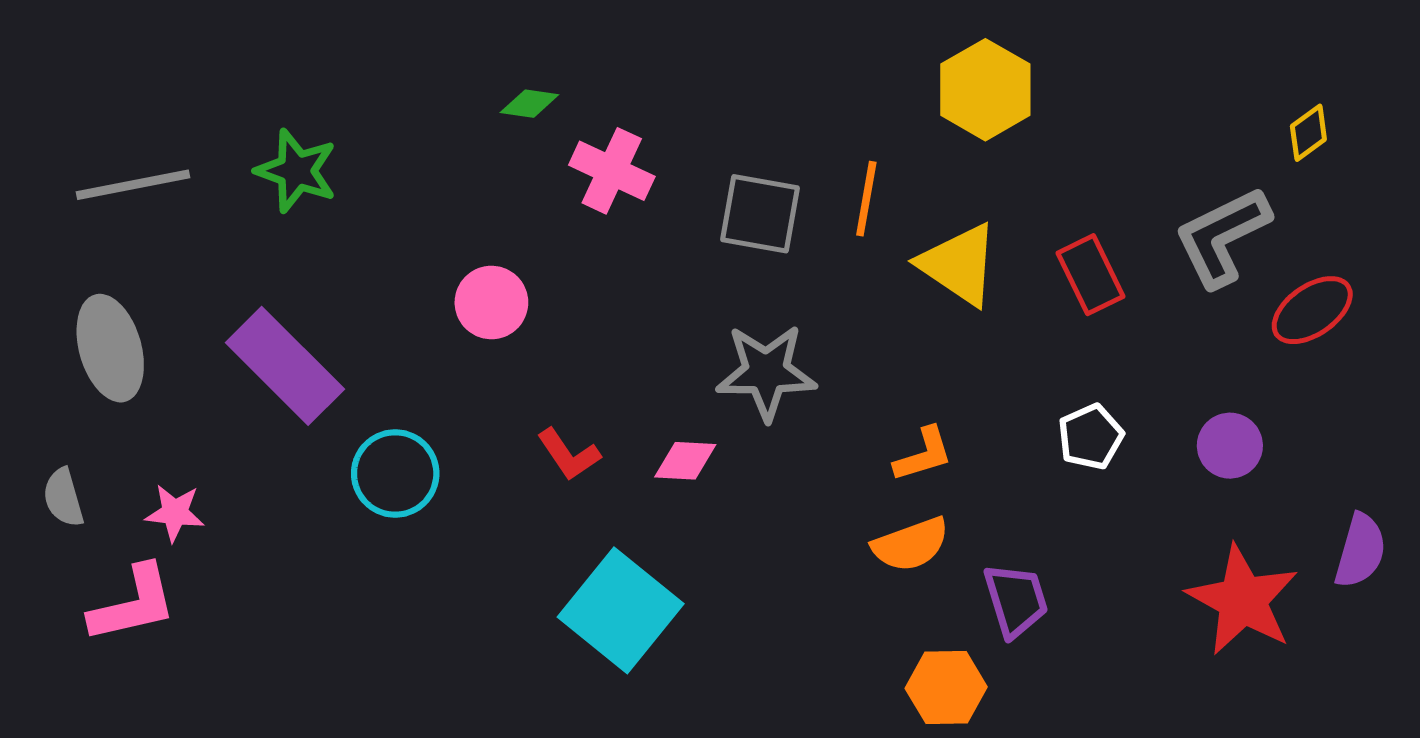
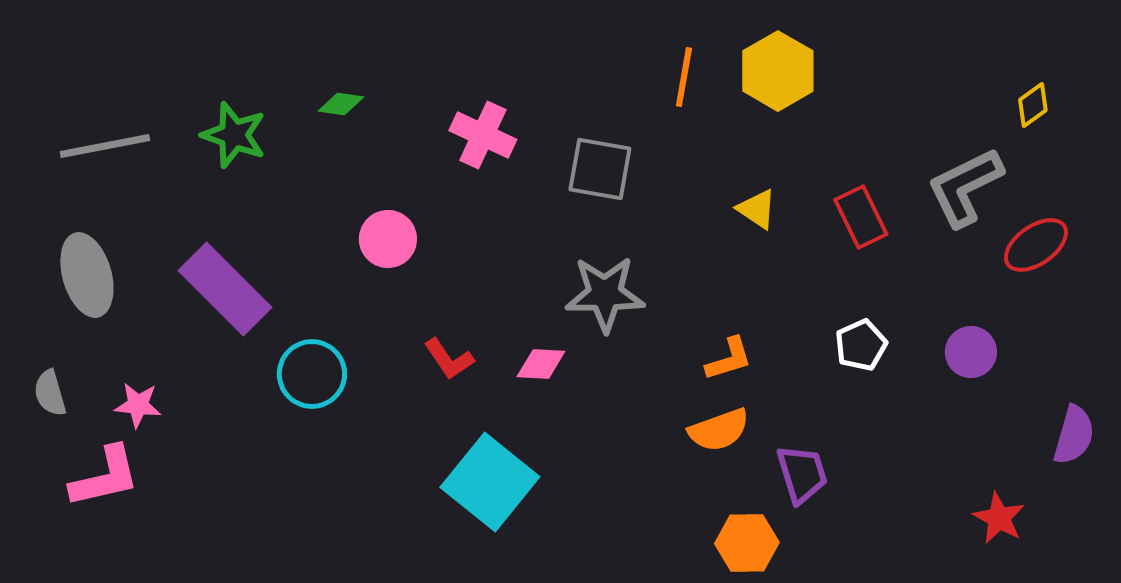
green diamond: (529, 104) -> (341, 104), moved
orange line: (866, 199) -> (684, 77), moved
yellow triangle: (959, 265) -> (757, 209), size x0.6
red star: (1243, 600) -> (999, 518), moved, size x0.6

